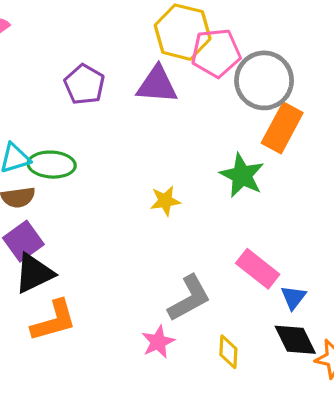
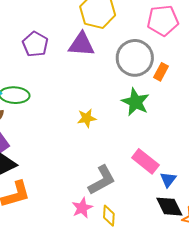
pink pentagon: (216, 53) -> (163, 20), moved
gray circle: (264, 80) -> (135, 58), moved
orange rectangle: (282, 128) -> (161, 72), size x0.6
yellow diamond: (228, 352) -> (109, 216), moved

